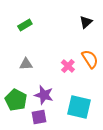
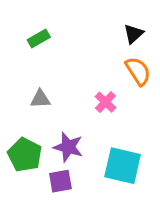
orange semicircle: (90, 59) -> (138, 71), moved

